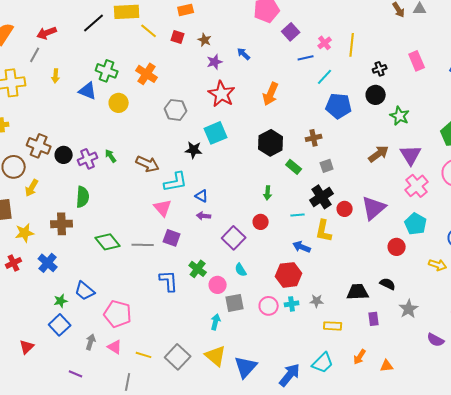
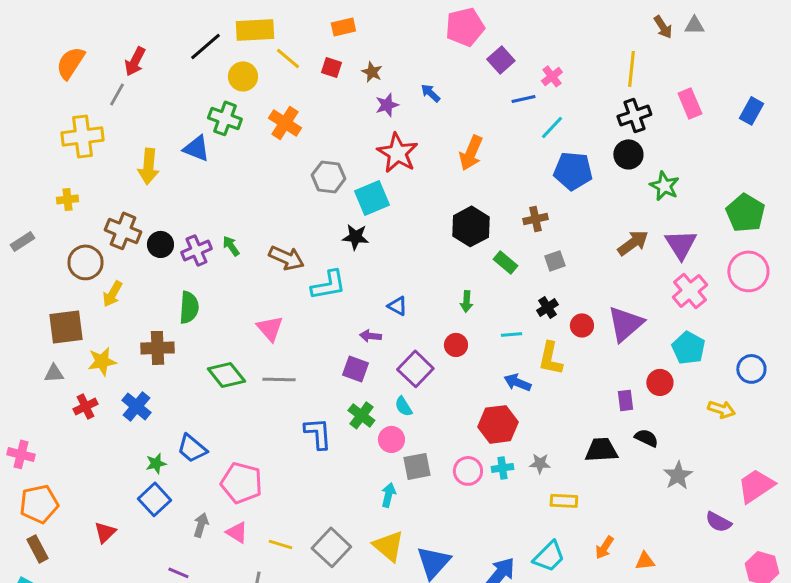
red arrow: (47, 33) -> (135, 61), turned -42
yellow line: (352, 45) -> (631, 69), moved
black cross: (380, 69) -> (634, 115), size x1.5
yellow arrow: (56, 76) -> (148, 166), moved, size x1.6
yellow circle: (119, 103) -> (243, 76), moved
cyan square: (216, 133) -> (372, 198), moved
blue triangle: (202, 196) -> (397, 306), moved
black cross: (322, 197) -> (547, 307), size x0.6
pink triangle: (163, 208) -> (270, 328), moved
purple square: (172, 238) -> (355, 369), moved
cyan semicircle: (241, 270) -> (403, 406), moved
purple rectangle: (374, 319) -> (625, 400), moved

